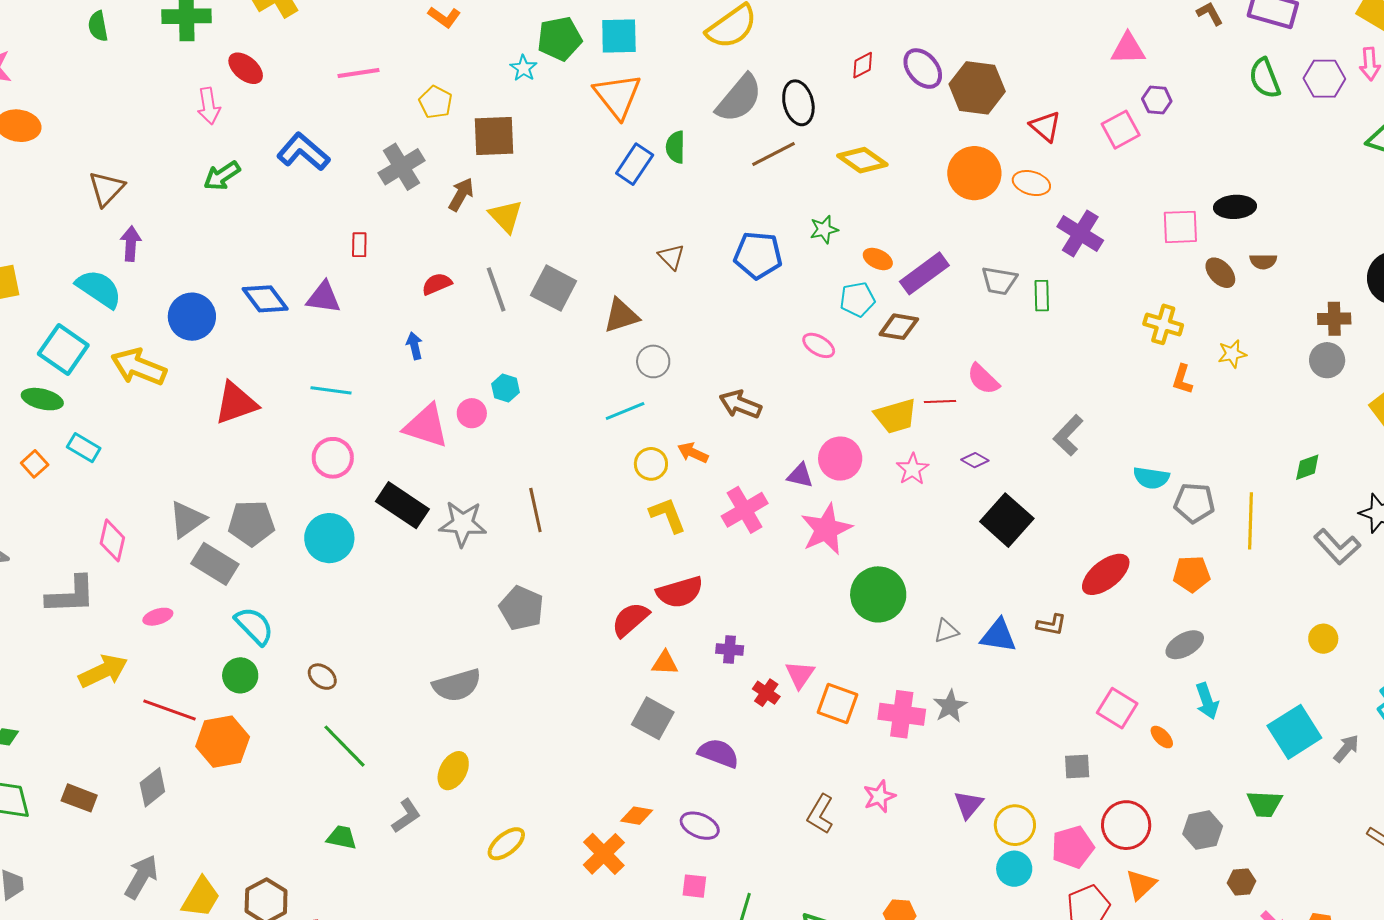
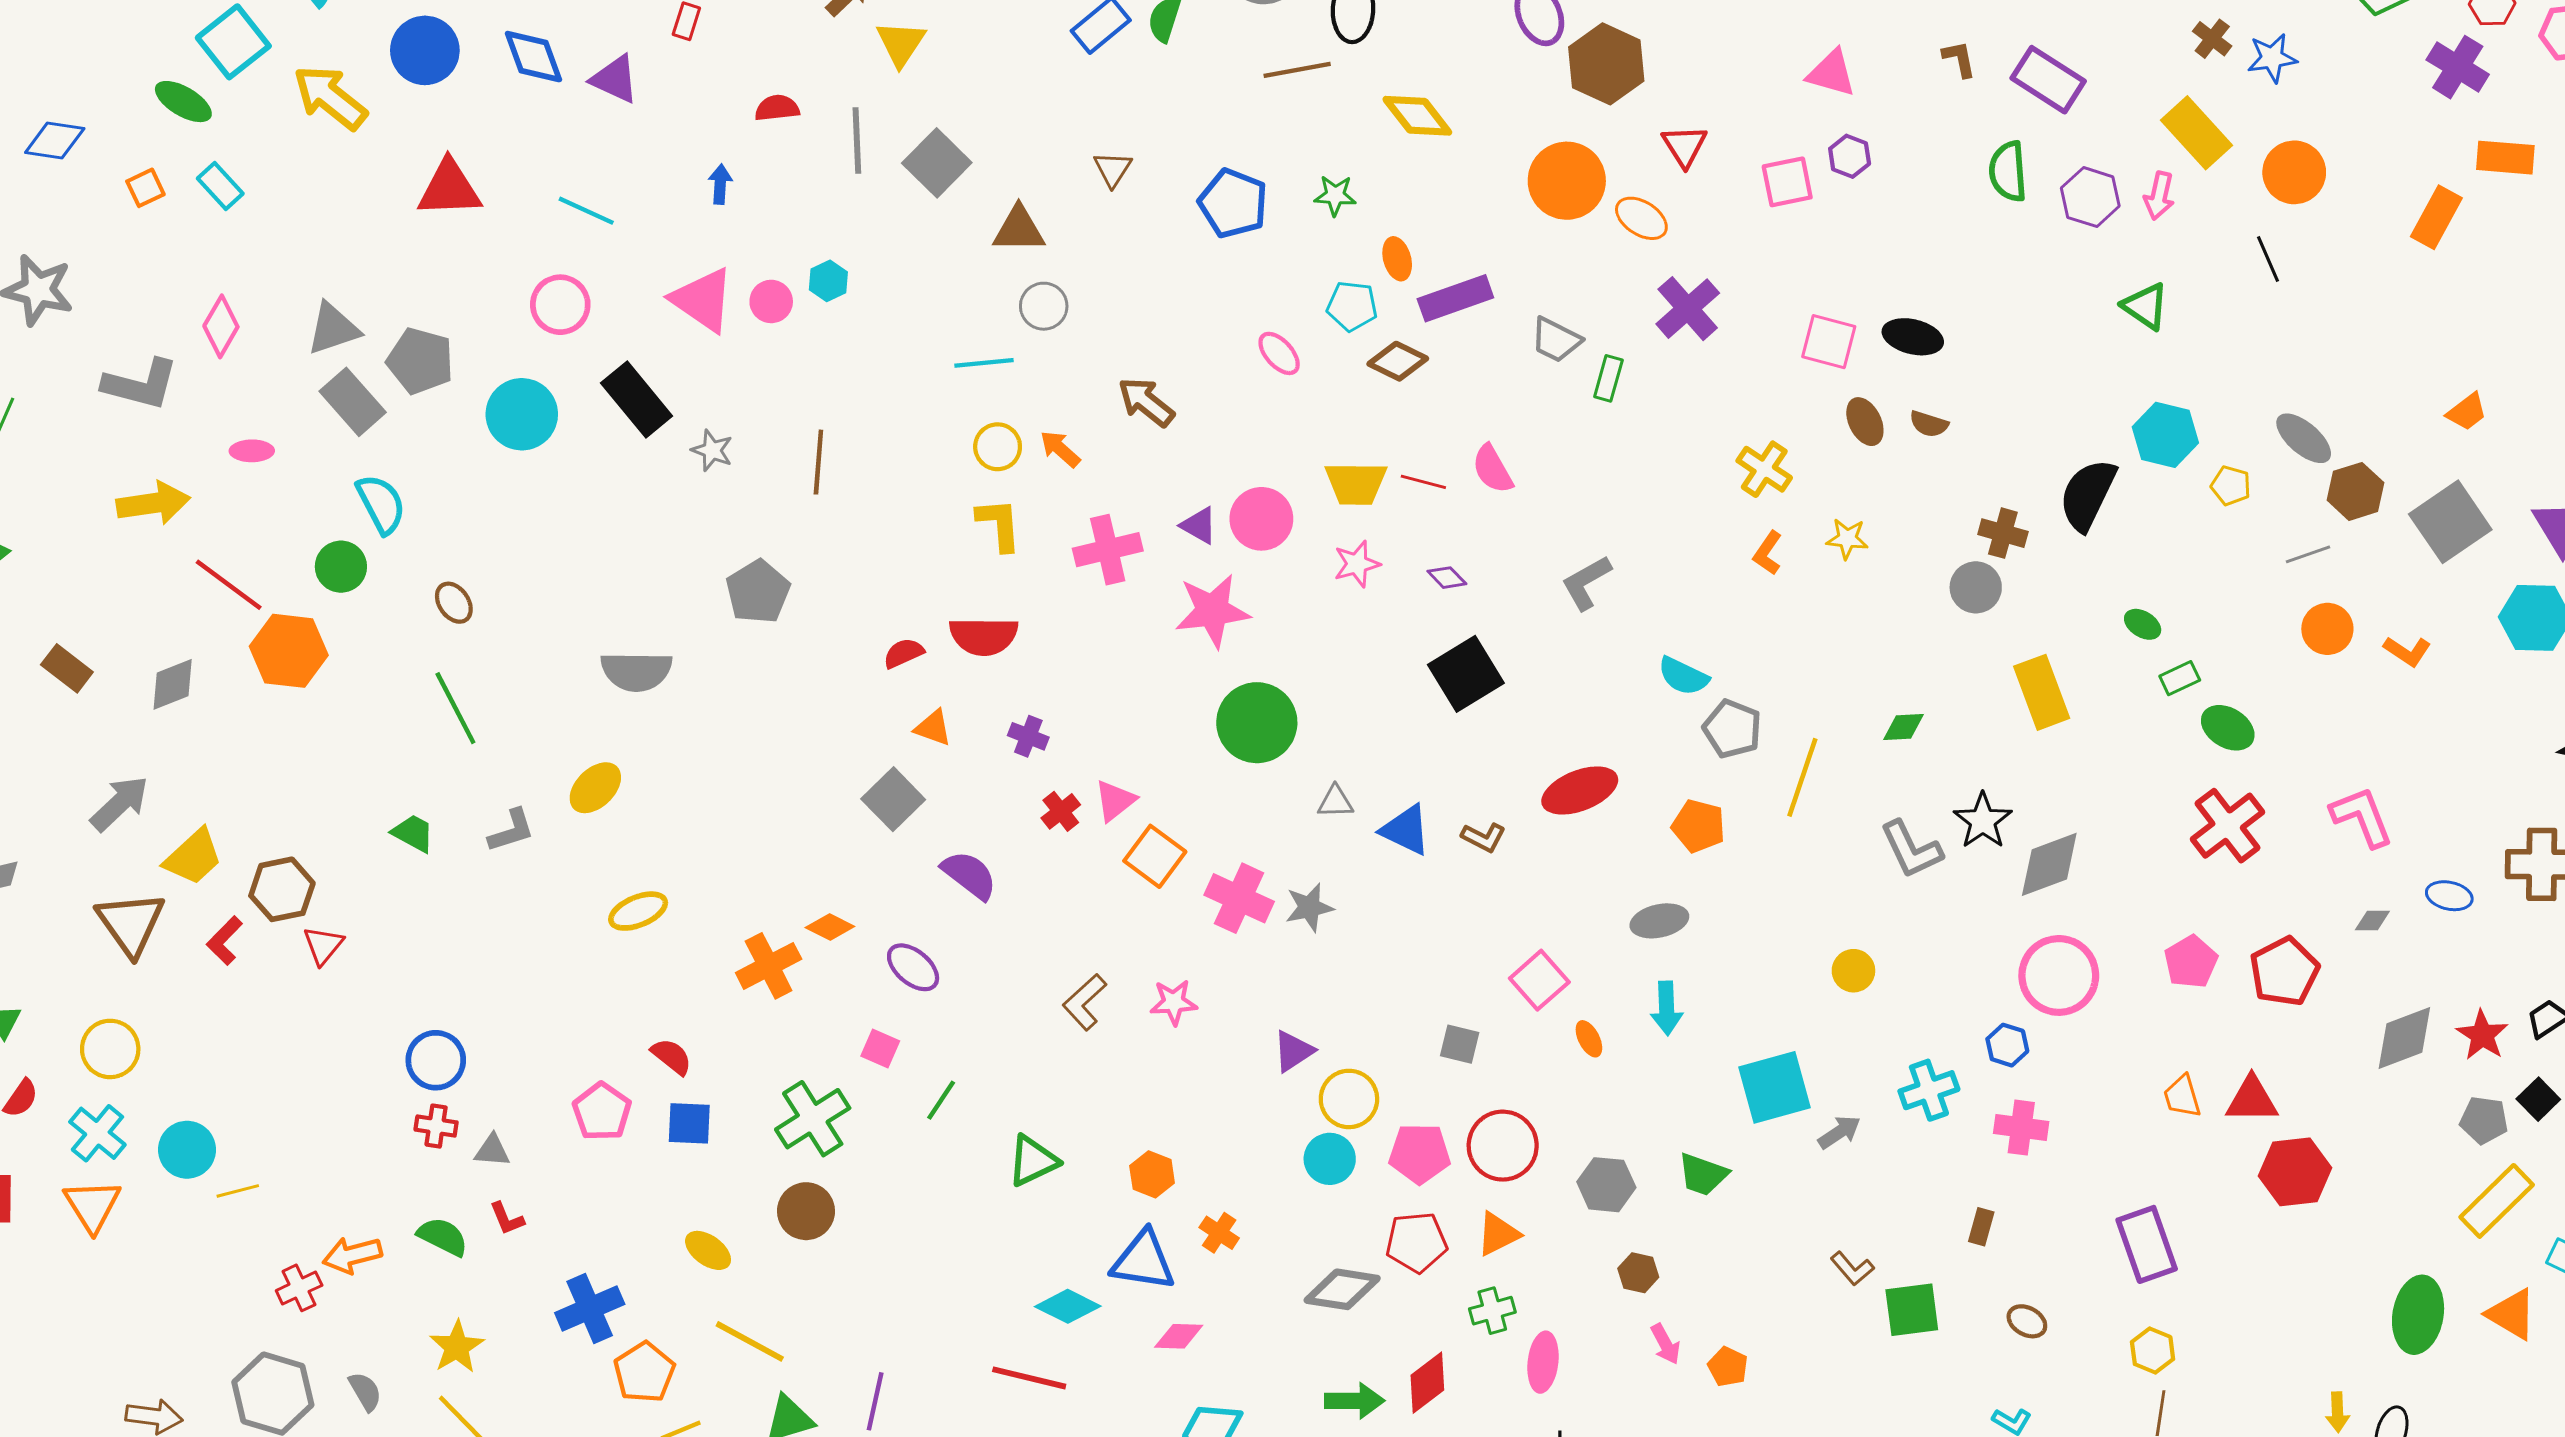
orange ellipse: (878, 259) -> (1397, 259), turned 32
gray star: (463, 524) -> (712, 450), size x0.6
red semicircle: (630, 620) -> (904, 653), size x0.7

